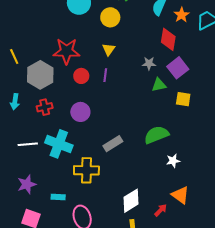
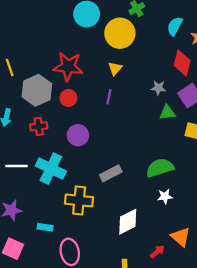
yellow circle: (110, 17) -> (120, 33), size x1.4
red circle: (81, 76) -> (68, 98), moved
white star: (173, 161) -> (165, 196), moved
white diamond: (131, 201) -> (128, 222), moved

